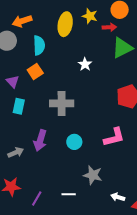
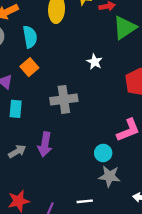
white star: (85, 64) -> (94, 62), moved
cyan circle: (74, 142) -> (103, 153), moved
gray arrow: (16, 152) -> (17, 151), moved

